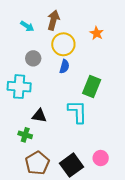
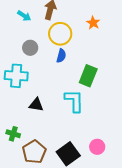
green cross: (25, 135) -> (13, 134), moved

